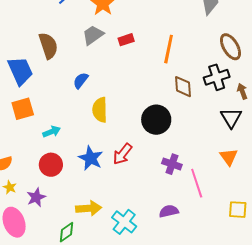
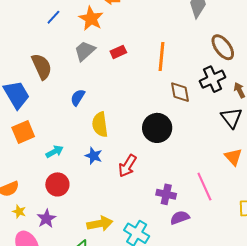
blue star: (91, 158) -> (94, 156), moved, size x0.7
purple cross: (172, 164) -> (166, 194), moved

